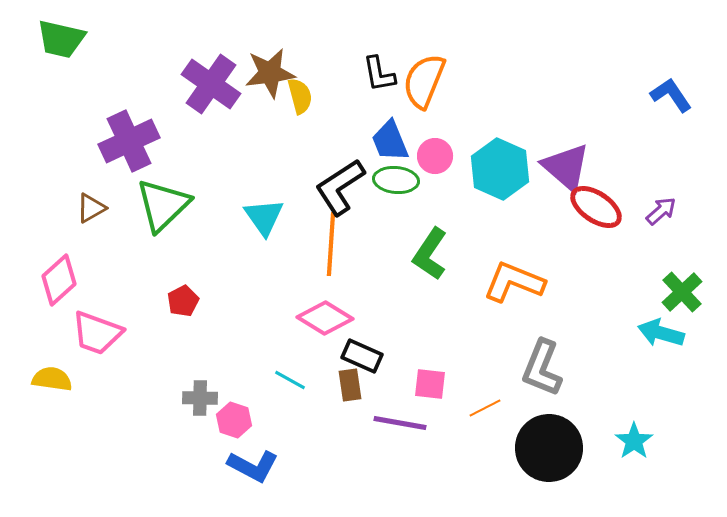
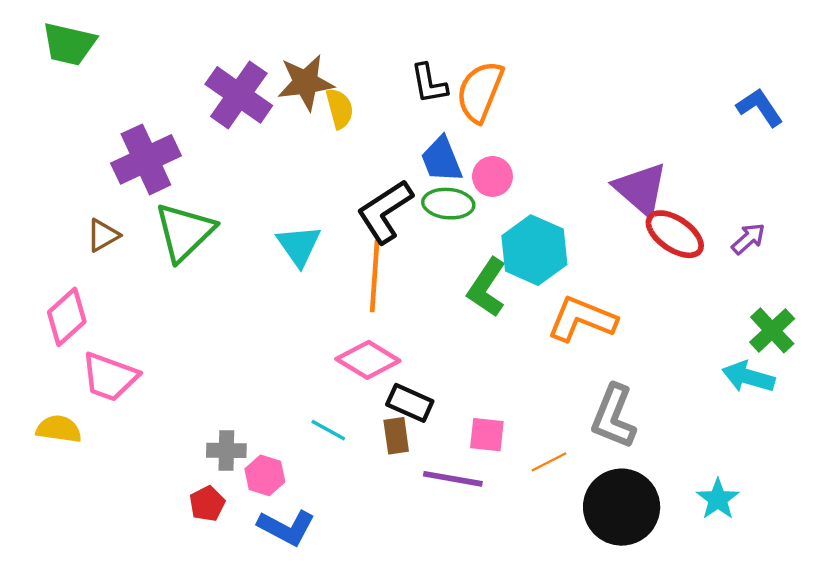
cyan hexagon: (500, 169) -> (534, 250), moved
red pentagon: (183, 301) -> (207, 504), moved

